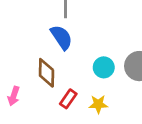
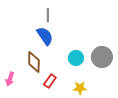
yellow star: (98, 104) -> (80, 88), moved

